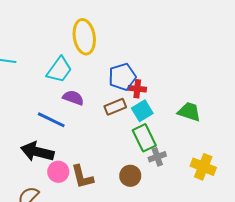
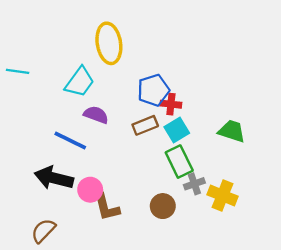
yellow cross: (203, 167) -> (222, 196), moved
pink circle: (58, 172) -> (90, 190), moved

